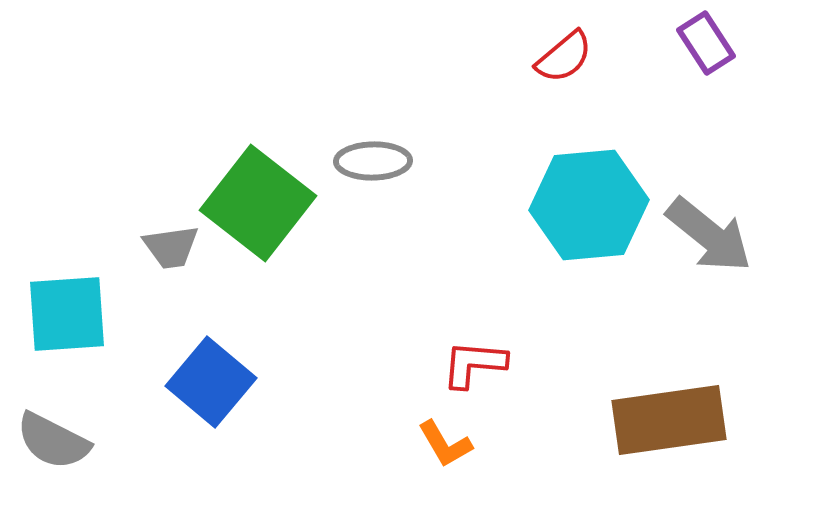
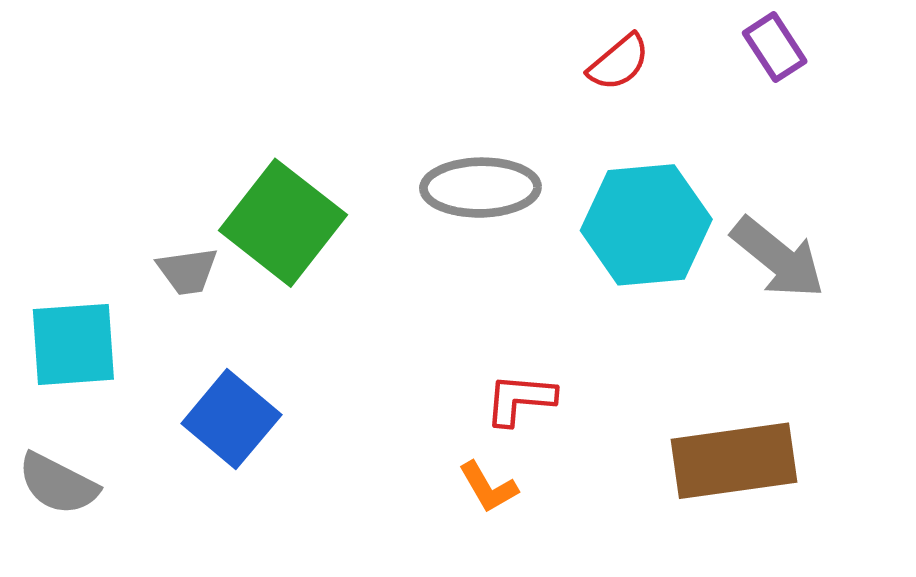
gray ellipse: (373, 161) -> (480, 188), moved, size x1.4

